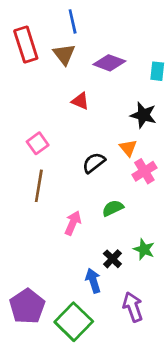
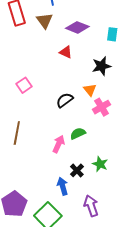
red triangle: (80, 101) -> (66, 52), moved
black star: (143, 115) -> (102, 66), turned -30
brown line: (39, 186) -> (17, 133), moved
pink arrow: (73, 223) -> (59, 144), moved

